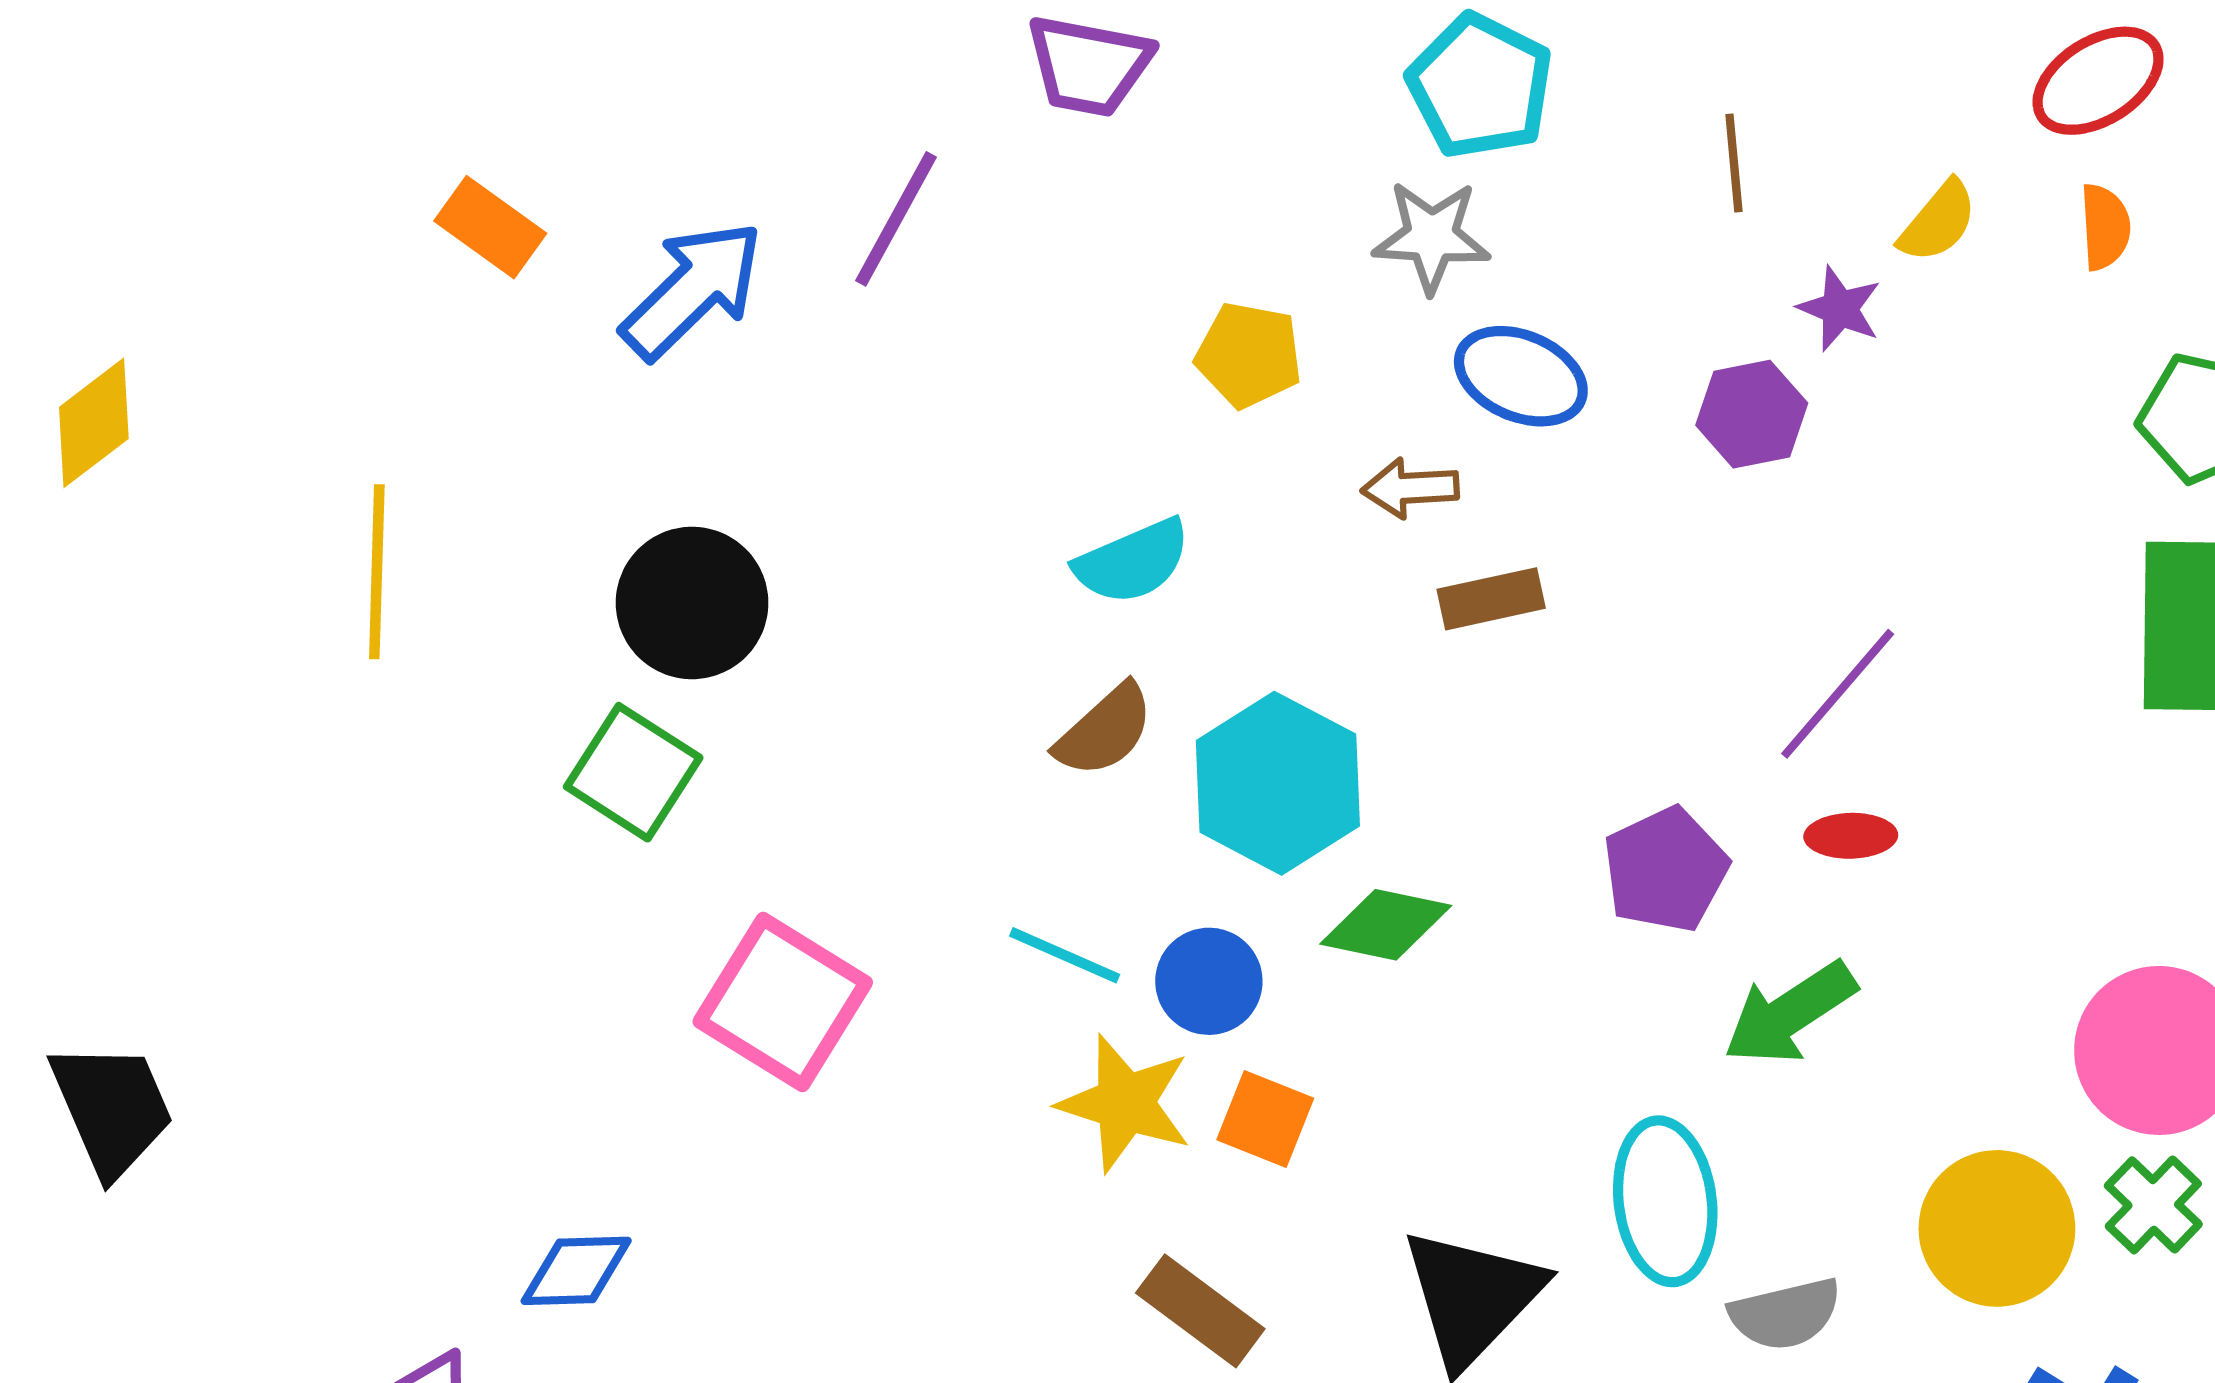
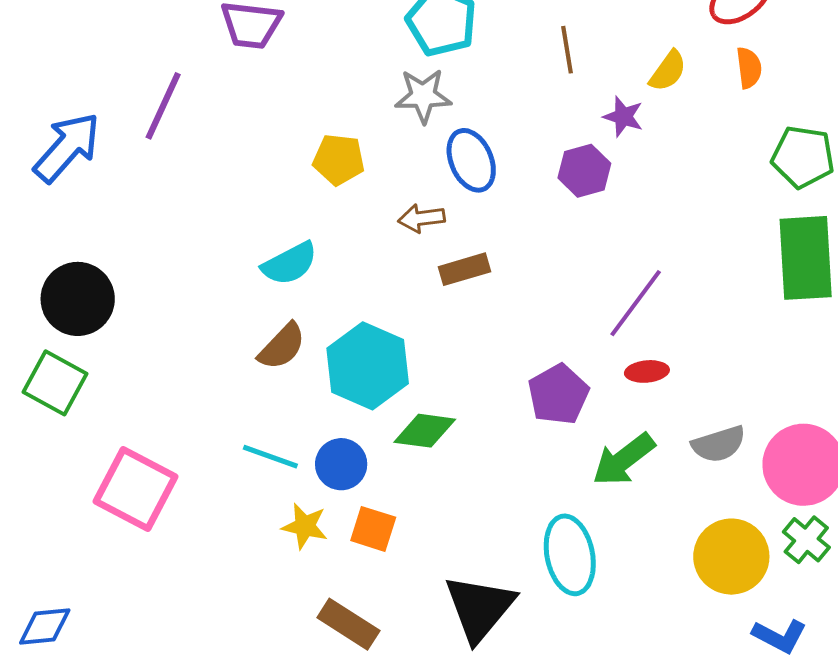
blue ellipse: (1521, 376) -> (471, 160), turned 48
yellow star: (1125, 1103) -> (305, 526), size x0.7
gray semicircle: (1785, 1314) -> (719, 444), moved

